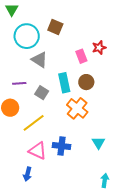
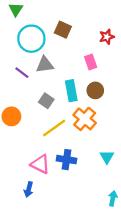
red star: (99, 48) -> (107, 37), moved
gray triangle: (39, 60) -> (45, 65), turned -42
purple line: (19, 83) -> (22, 73), moved, turned 40
yellow line: (34, 123) -> (54, 128), moved

